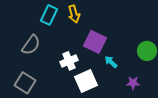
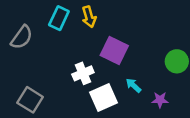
gray semicircle: (31, 45) -> (22, 37), moved
cyan arrow: (111, 62) -> (133, 85), moved

